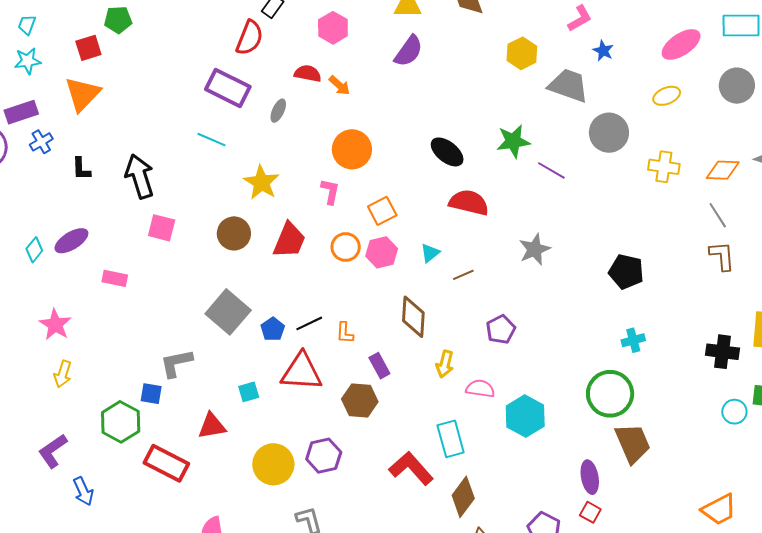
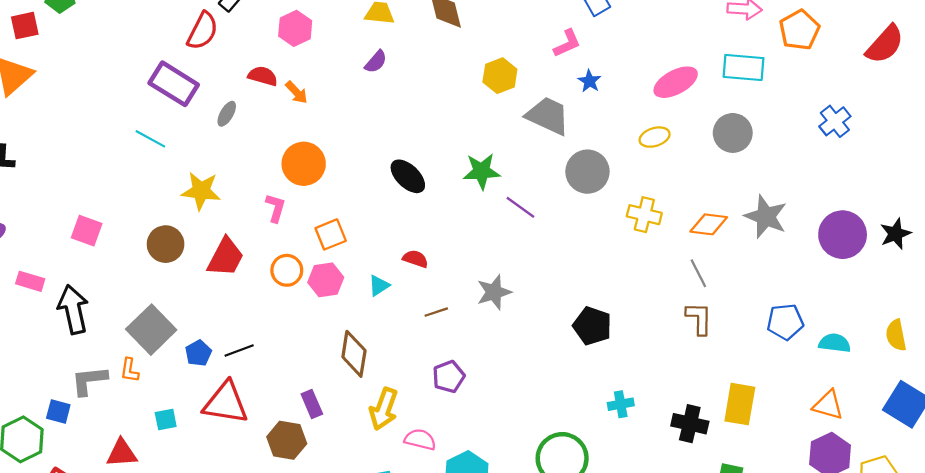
purple semicircle: (409, 51) -> (376, 62), size x0.7
black arrow: (140, 176) -> (73, 309), moved
yellow star: (261, 182) -> (201, 191), turned -30
red semicircle: (469, 203) -> (415, 259), moved, size x0.6
brown line: (463, 275) -> (436, 312), moved
orange L-shape: (345, 333) -> (130, 370), moved
cyan cross: (633, 340) -> (621, 404), moved
yellow arrow: (445, 364) -> (384, 409), size x1.4

